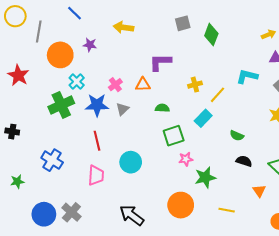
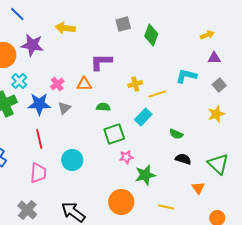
purple star: (90, 45) -> (32, 45), size x1.6
yellow line: (217, 95) -> (157, 94), turned 30
gray cross: (71, 212) -> (27, 210), moved

